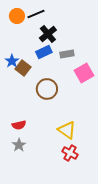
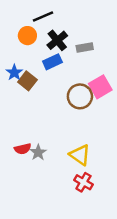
orange circle: (17, 16) -> (27, 36), moved
gray rectangle: (67, 54) -> (85, 47), moved
brown circle: (47, 89) -> (80, 96), moved
gray star: (19, 145) -> (38, 152), moved

